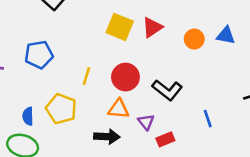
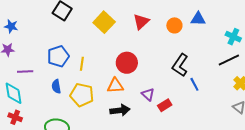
yellow square: (120, 27) -> (104, 22), moved, turned 30
yellow line: (86, 76) -> (82, 64), moved
black L-shape: (167, 90) -> (180, 65), moved, turned 95
orange triangle: (119, 109) -> (115, 86), moved
blue semicircle: (28, 116) -> (56, 86), moved

